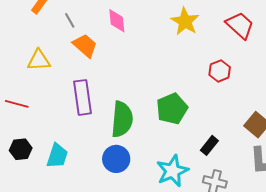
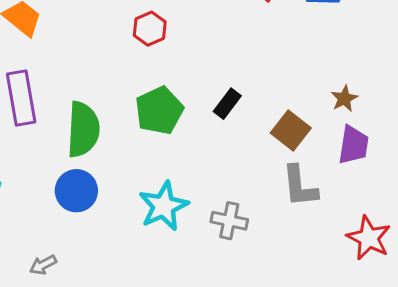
red hexagon: (220, 71) -> (150, 29), moved
black rectangle: (209, 145) -> (227, 104), moved

